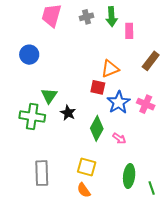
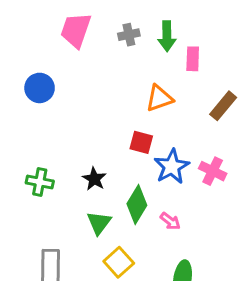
orange triangle: (110, 69) -> (159, 98), moved
green triangle: (49, 96) -> (99, 223), moved
green cross: (32, 117) -> (40, 182), size x0.7
yellow square: (87, 167) -> (119, 262), turned 30

